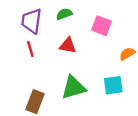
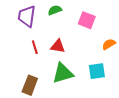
red triangle: (68, 46) -> (58, 46), moved
red line: (30, 49) -> (35, 47), moved

